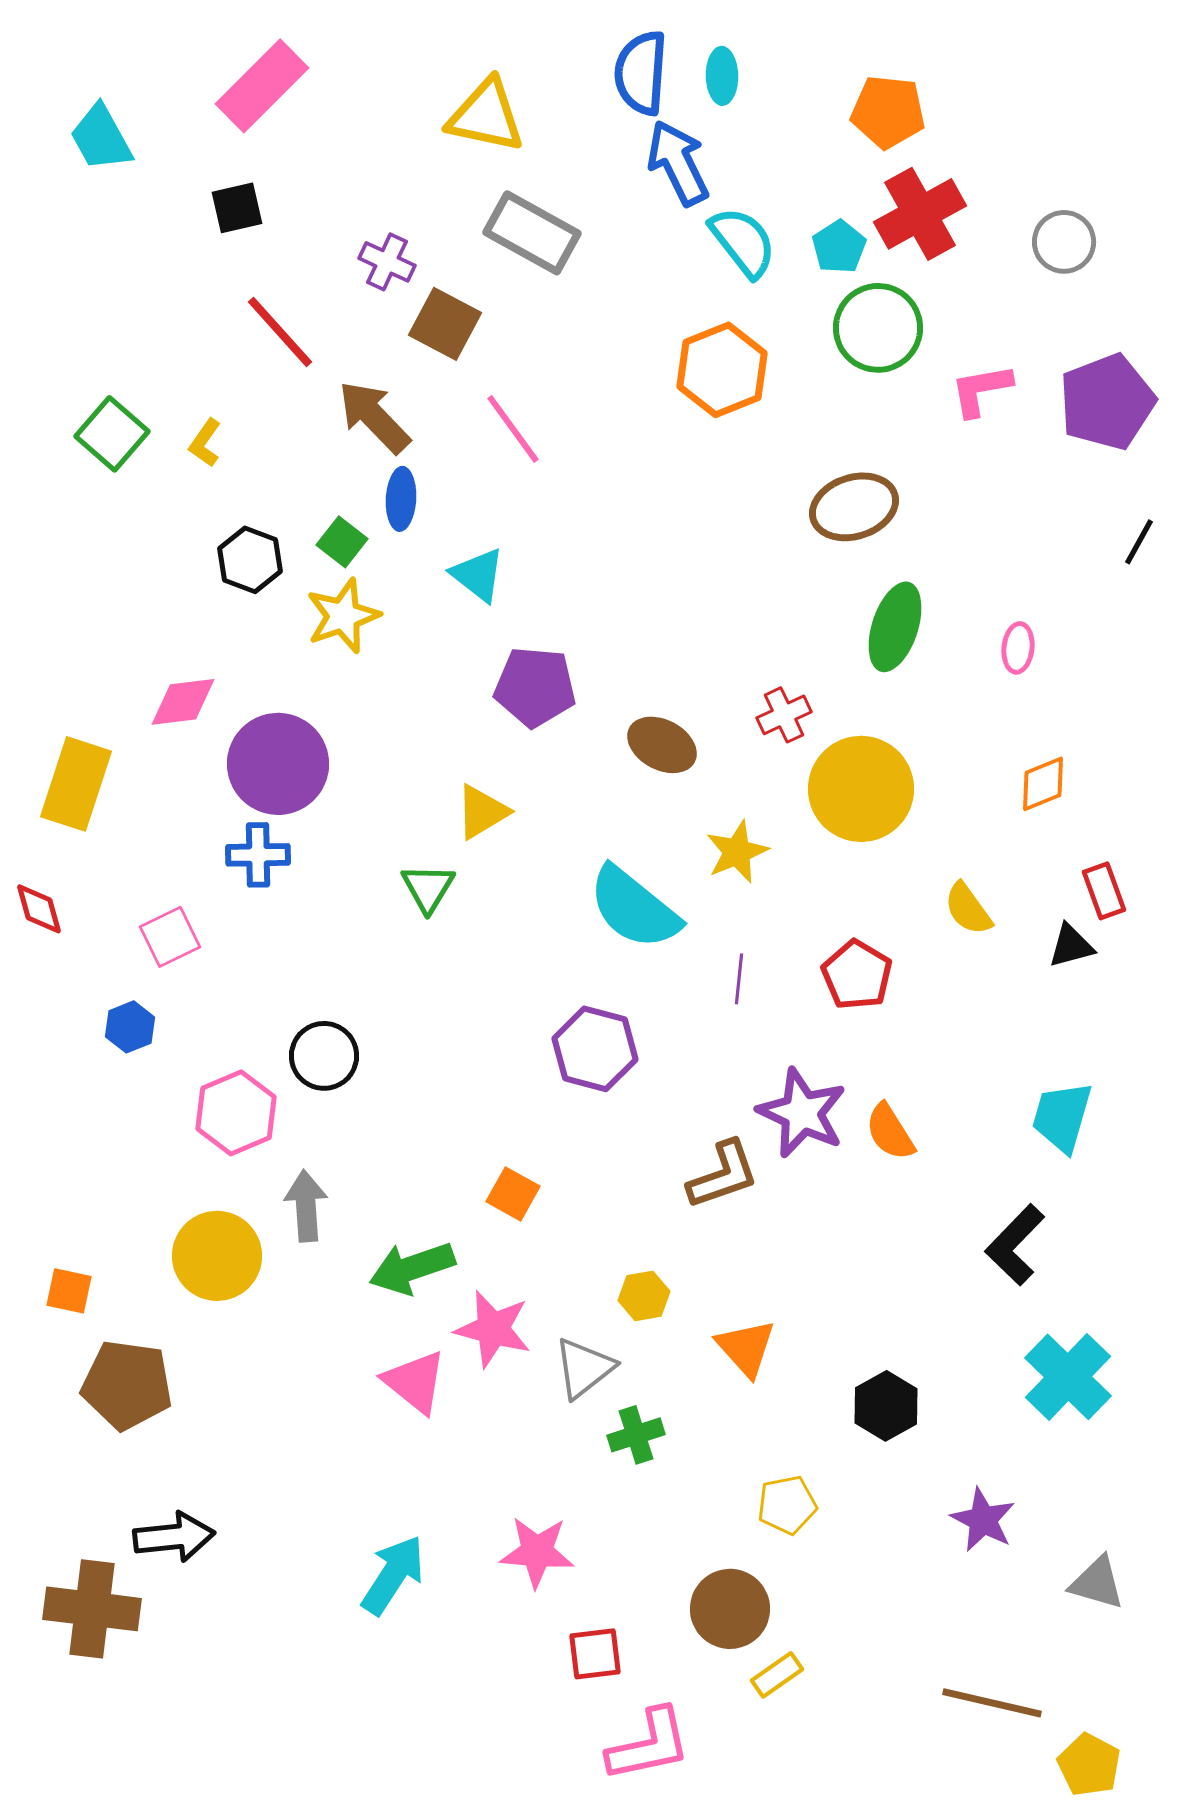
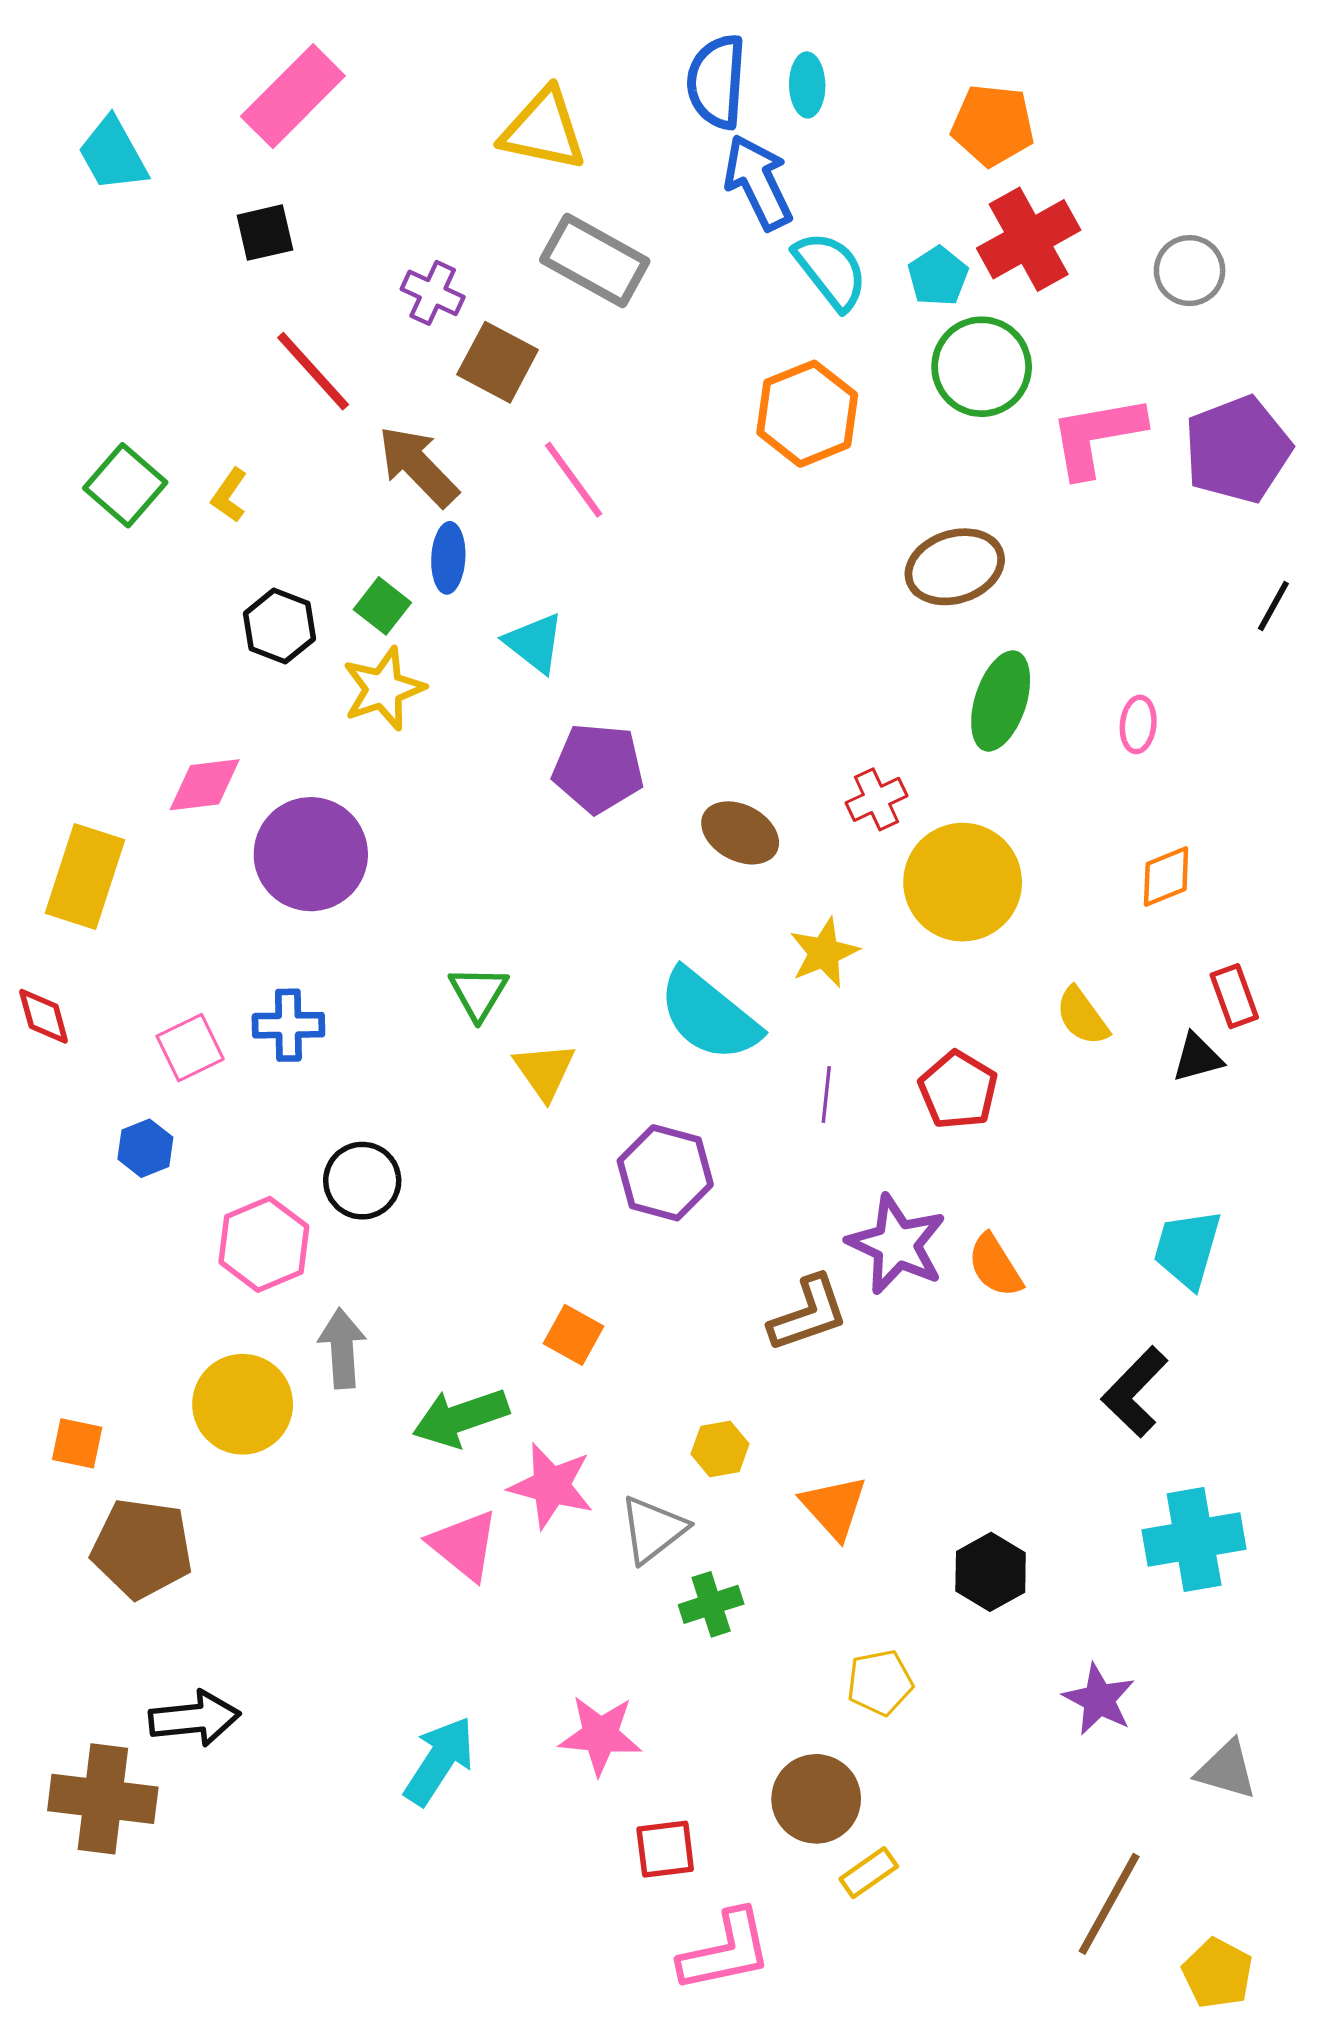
pink L-shape: (981, 390) -> (1097, 436), size x1.4
yellow triangle: (482, 812) -> (544, 1071), moved, turned -34
blue cross: (258, 855) -> (288, 1025), moved
cyan cross: (1068, 1377) -> (1194, 1539), turned 36
brown line: (992, 1703) -> (1109, 1904), turned -74

